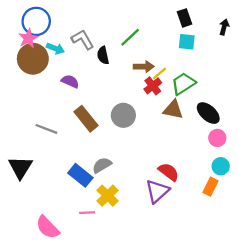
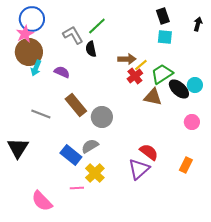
green line: (130, 37) -> (97, 26), moved
cyan arrow: (55, 49) -> (36, 68), moved, turned 91
black ellipse: (208, 113) -> (179, 89), moved
gray circle: (123, 115) -> (102, 117), moved
cyan circle: (221, 166) -> (195, 85), moved

